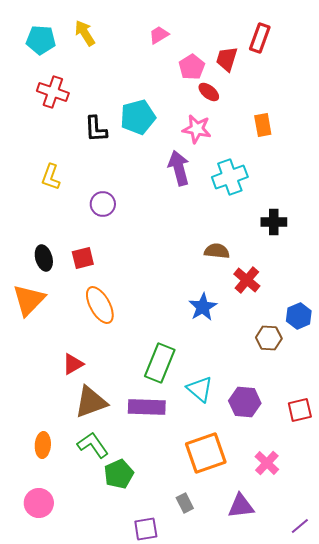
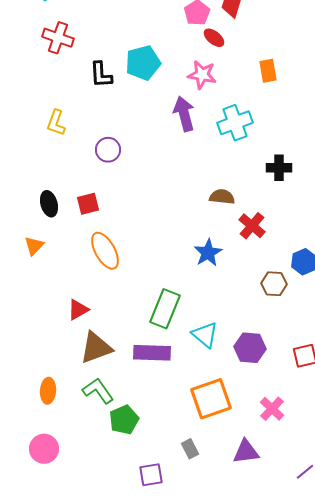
orange triangle: (29, 300) -> (34, 246), size x0.6

